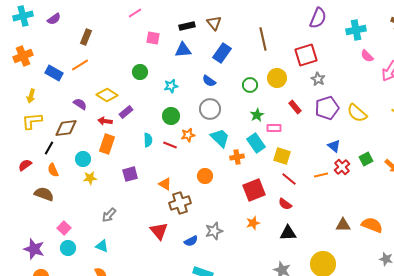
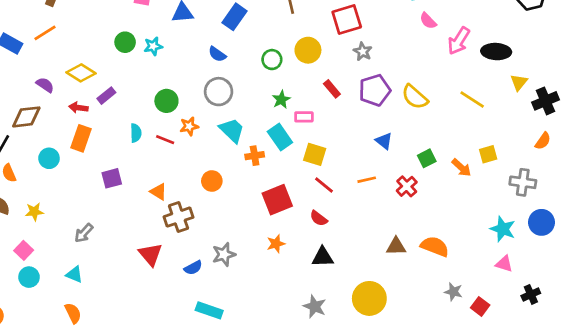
cyan star: (171, 86) -> (153, 46), moved
red cross: (342, 167) -> (407, 186), moved
yellow star: (90, 178) -> (34, 212), moved

